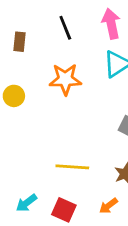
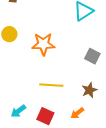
orange star: (65, 79) -> (43, 44), moved

